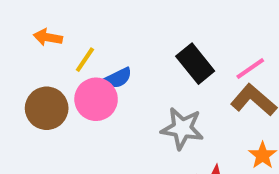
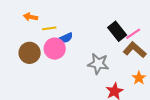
yellow line: (85, 60) -> (49, 28), turned 48
black rectangle: (195, 64) -> (117, 31), moved

